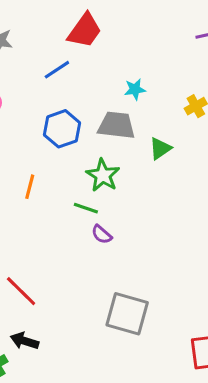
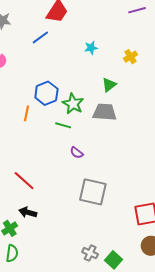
gray trapezoid: (116, 125) -> (105, 112), moved
blue hexagon: (62, 129) -> (46, 93), moved
purple semicircle: (102, 234) -> (77, 153), moved

